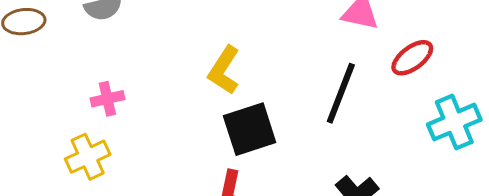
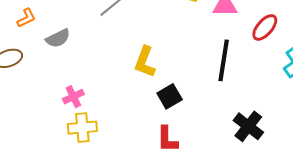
black square: (250, 129) -> (170, 96), size x0.7
yellow cross: (88, 157) -> (82, 128), moved, turned 32

